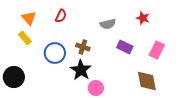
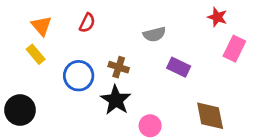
red star: (143, 18) -> (217, 17), moved
pink rectangle: (157, 50) -> (234, 49), moved
pink circle: (96, 88) -> (150, 126), moved

